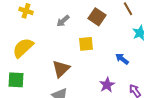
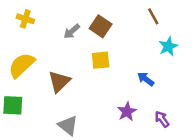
brown square: (97, 17) -> (101, 26), moved
brown triangle: (61, 69) -> (59, 81), moved

